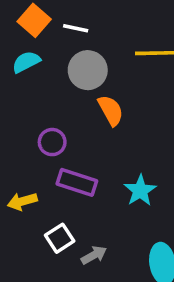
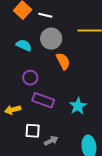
cyan semicircle: (26, 62) -> (24, 45), moved, turned 49
white square: (60, 238) -> (33, 131), turned 35

